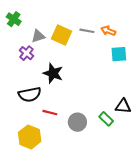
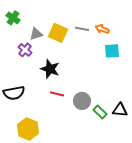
black semicircle: (30, 94) -> (14, 93), moved
black triangle: (123, 106) -> (120, 110), moved
red line: (50, 113) -> (57, 94), moved
gray circle: (77, 122) -> (82, 101), moved

